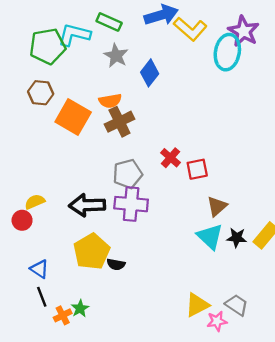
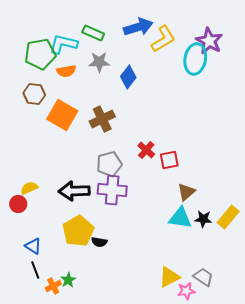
yellow L-shape: (190, 29) -> (163, 39), turned -72
gray star: (116, 56) -> (99, 62), turned -30
orange semicircle: (110, 101) -> (66, 71), moved
cyan triangle: (210, 237) -> (180, 218), turned -35

